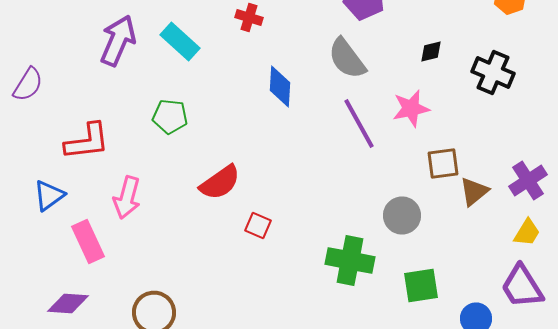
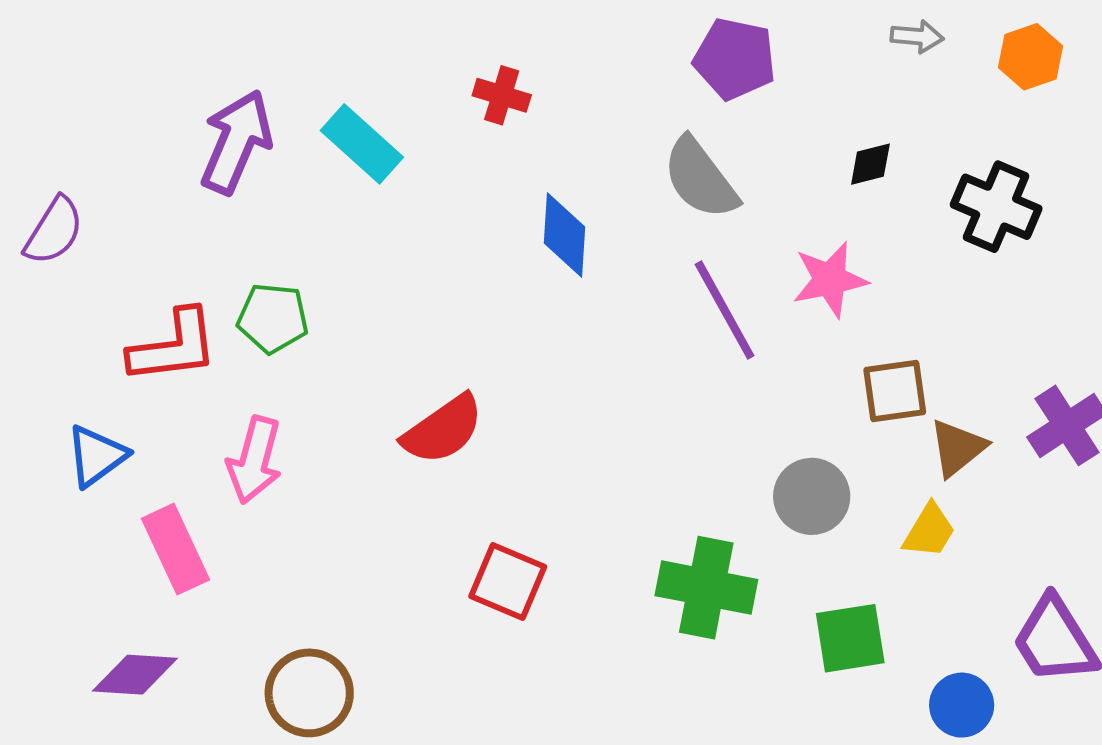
green pentagon: (170, 116) -> (273, 318), moved
red square: (258, 226) -> (508, 581), moved, size x1.4
yellow trapezoid: (527, 232) -> (929, 531), moved

